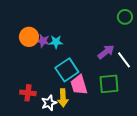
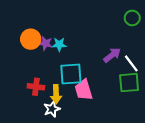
cyan square: (67, 70) -> (71, 74), turned 30
green square: (109, 84) -> (129, 83), moved
red cross: (28, 93) -> (36, 87), moved
yellow arrow: (63, 98) -> (56, 94), moved

